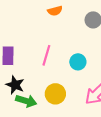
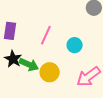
green arrow: (26, 101) -> (29, 65), moved

